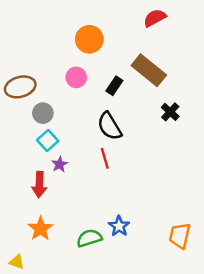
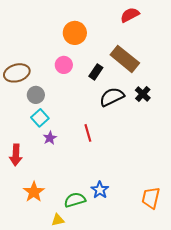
black semicircle: (110, 126) -> (112, 97), moved, turned 95
red arrow: (39, 185) -> (16, 155), moved
yellow triangle: (17, 262) -> (58, 220), moved, turned -32

